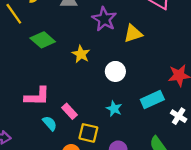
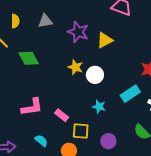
green diamond: (43, 40) -> (29, 58), turned 30
yellow star: (81, 54) -> (75, 67), moved
cyan semicircle: (50, 123) -> (41, 141), moved

